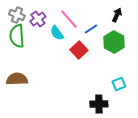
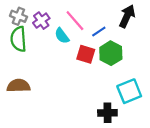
black arrow: (117, 15) -> (127, 16), size x1.5
green hexagon: (114, 42) -> (111, 53), moved
red square: (79, 50) -> (86, 54), turned -30
cyan square: (119, 84) -> (129, 91), size x1.6

